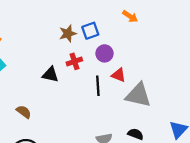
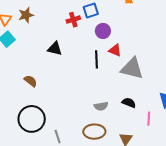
brown star: (68, 34) -> (26, 15), moved
red cross: (74, 61) -> (73, 20), moved

